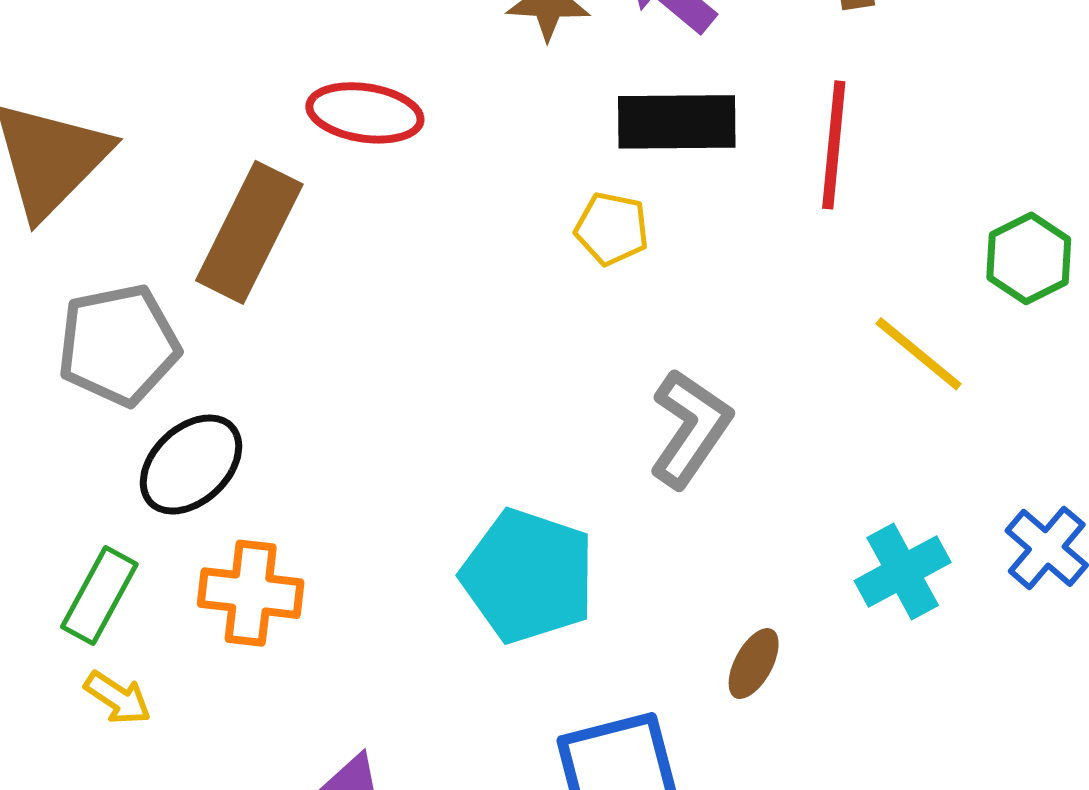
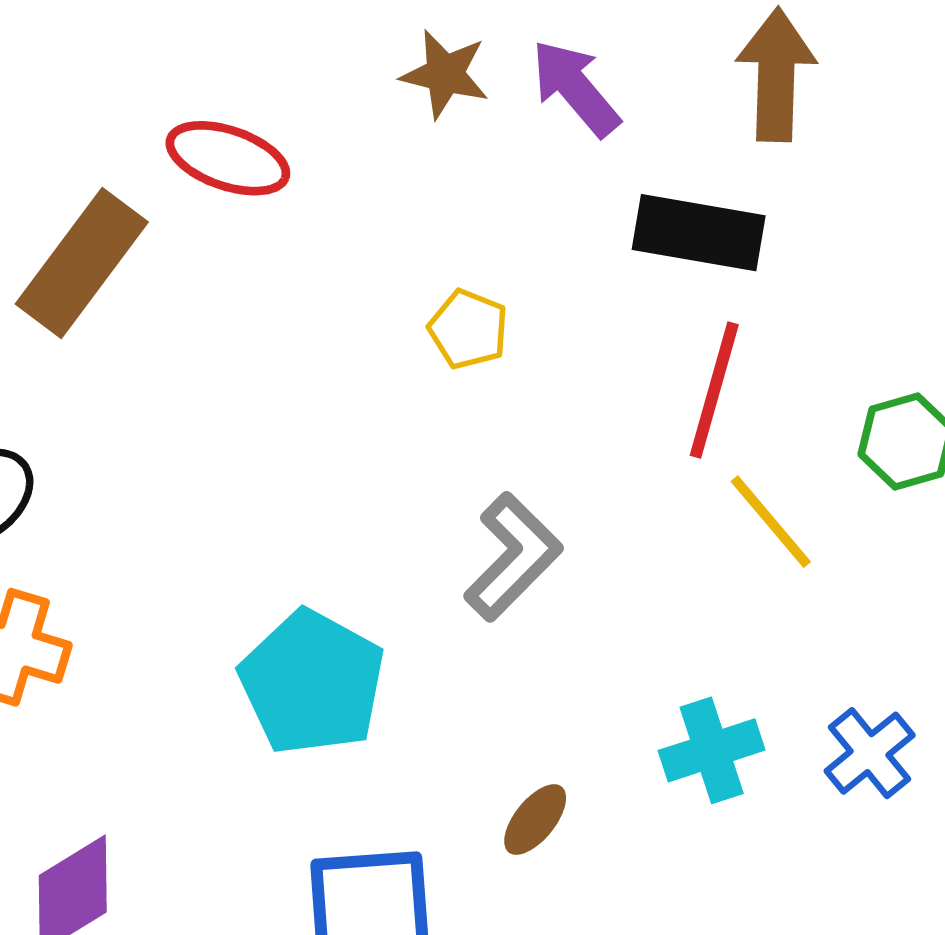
black rectangle: (677, 122) -> (699, 233), moved
red line: (834, 145) -> (714, 390), moved

